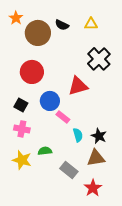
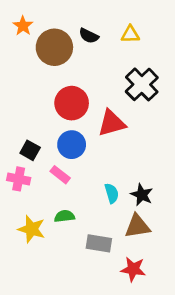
red circle: (32, 72) -> (72, 103), moved
pink rectangle: (63, 117) -> (60, 175), moved
pink cross: (22, 129) -> (19, 179), moved
gray rectangle: (69, 170) -> (99, 243), turned -30
red star: (93, 188) -> (133, 269), turned -30

